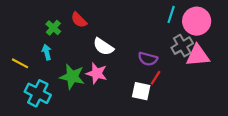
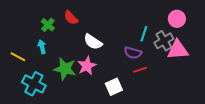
cyan line: (171, 14) -> (144, 34), moved
pink circle: (197, 21) -> (177, 19), size x0.7
pink star: (97, 73) -> (87, 66), turned 30
red line: (156, 78) -> (140, 70), turned 40
white square: (141, 91) -> (114, 87), moved, turned -36

